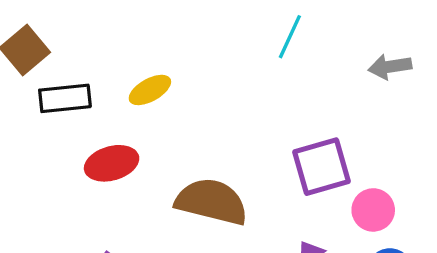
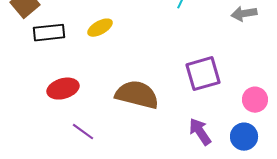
red ellipse: (112, 163) -> (63, 89), moved
pink circle: (373, 210) -> (255, 100), moved

